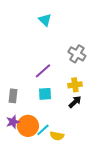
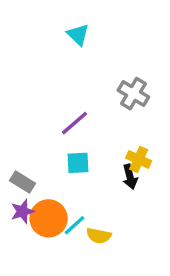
yellow cross: (75, 85) -> (139, 159), moved, turned 32
gray rectangle: (13, 96) -> (23, 182), moved, turned -64
black arrow: (75, 102) -> (130, 177), turned 120

